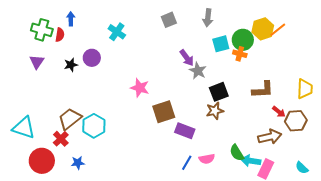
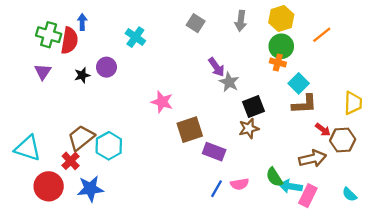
gray square: (169, 20) -> (196, 23), turned -35
yellow hexagon: (263, 29) -> (281, 19), moved
red semicircle: (60, 35) -> (69, 41), size x1.6
cyan square: (221, 44) -> (299, 83), moved, turned -30
blue star: (78, 163) -> (90, 189), size x1.6

